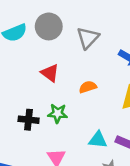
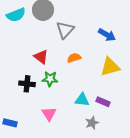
gray triangle: (88, 38) -> (65, 30), moved
red triangle: (50, 73) -> (41, 57), moved

